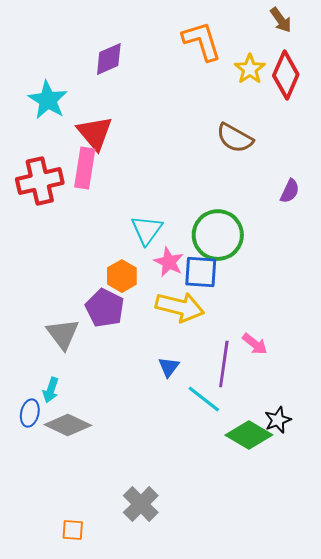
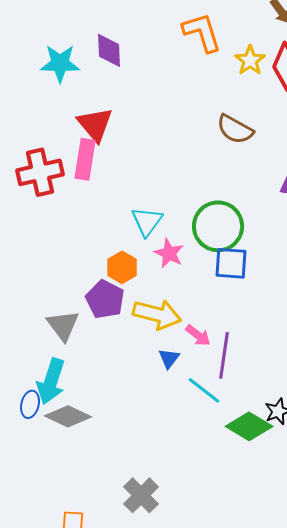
purple diamond: (109, 59) -> (109, 50), turned -69
cyan star: (48, 100) -> (60, 63), moved, turned -30
blue square: (201, 272) -> (231, 263), moved
yellow arrow: (180, 307) -> (157, 314), moved
pink arrow: (255, 344) -> (198, 335), moved
cyan arrow: (51, 390) -> (51, 381), size x1.8

